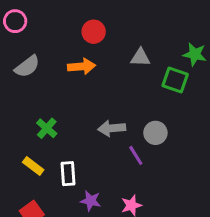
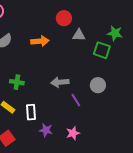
red circle: (94, 32) -> (64, 18), moved
green cross: (47, 128) -> (17, 82), turned -32
gray circle: (155, 133) -> (98, 85), moved

